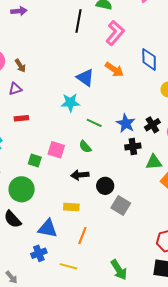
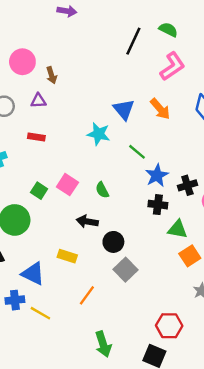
green line: (94, 123) -> (137, 152), moved
orange line: (82, 236) -> (87, 295), moved
yellow line: (68, 266) -> (40, 313), moved

